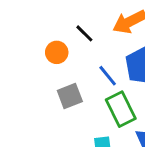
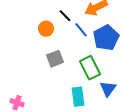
blue line: (108, 76) -> (81, 30), moved

